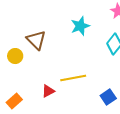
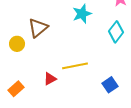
brown triangle: (36, 40) -> (38, 28), turned 35

